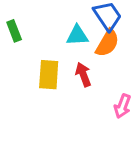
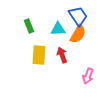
green rectangle: (14, 31) -> (29, 26), moved

